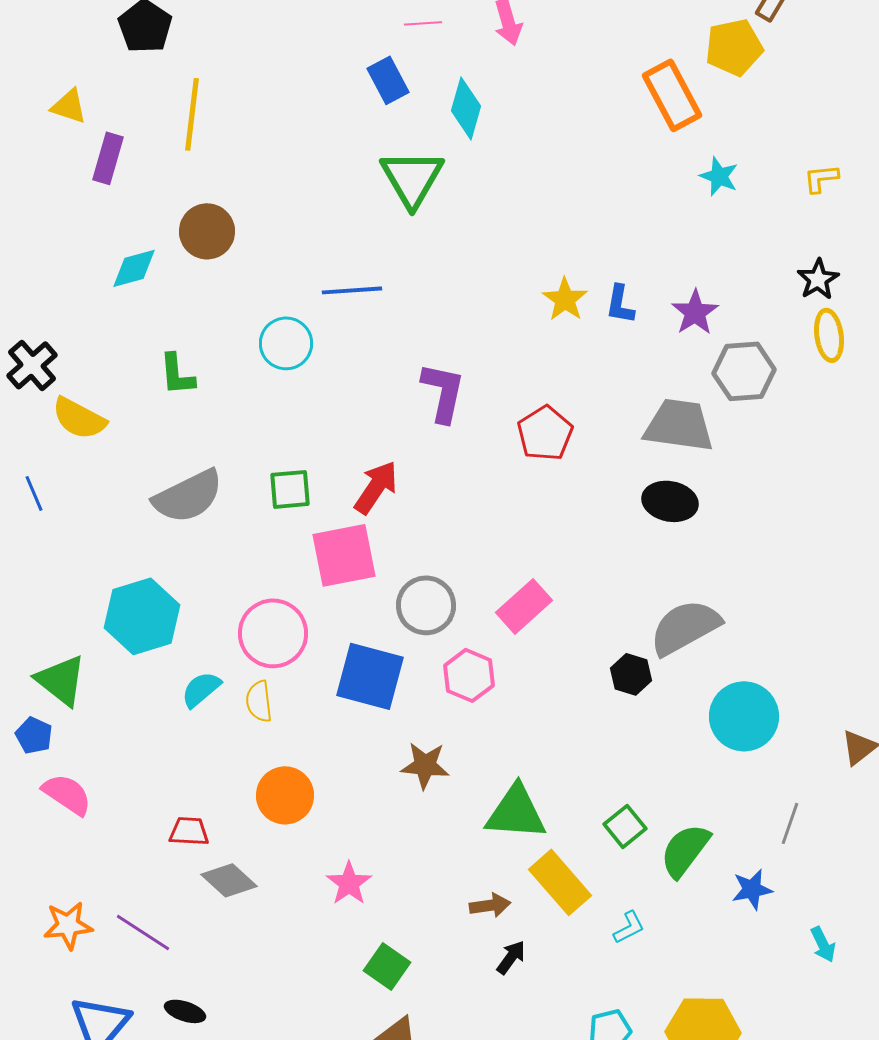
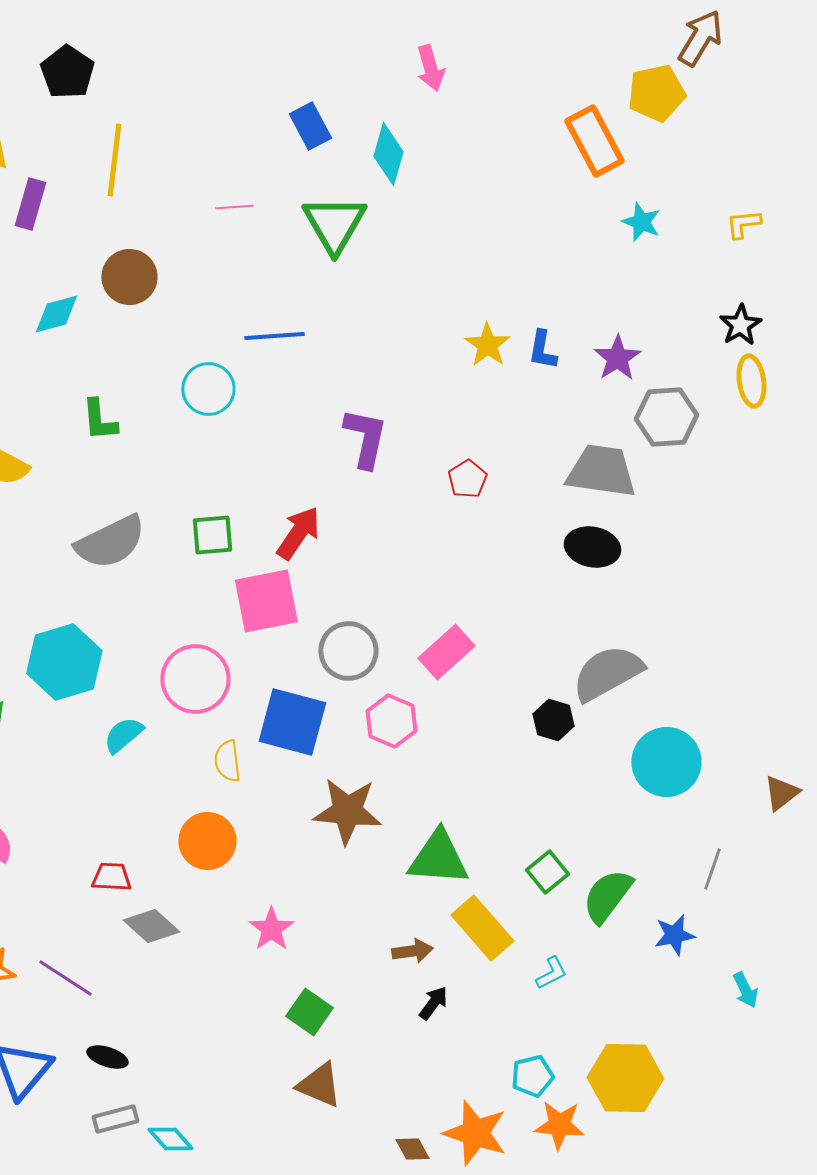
pink line: (423, 23) -> (234, 207), moved
red pentagon: (545, 433) -> (467, 479), size x0.7
yellow semicircle: (259, 701) -> (227, 761), moved
brown star: (425, 765) -> (347, 811), size x1.4

